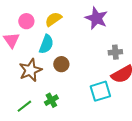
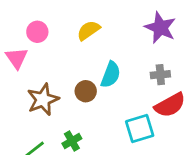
purple star: (96, 18) -> (160, 28), moved
yellow semicircle: (53, 19) -> (88, 30), moved
cyan semicircle: (46, 44) -> (111, 75), moved

